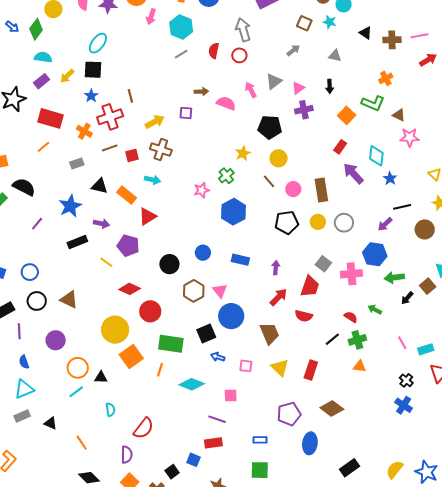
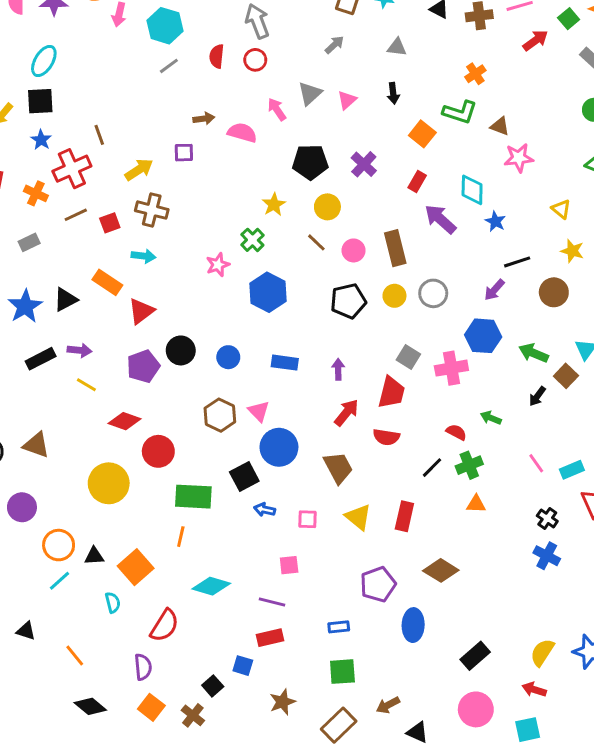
purple cross: (304, 110) -> (364, 164), moved, turned -30
black triangle: (99, 186) -> (65, 300), moved, turned -36
purple arrow: (101, 224) -> (80, 350), moved
purple pentagon: (128, 246) -> (143, 366), moved, turned -30
black circle: (169, 264) -> (181, 350), moved
green arrow: (394, 277) -> (534, 353), moved, turned 36
orange square: (131, 357) -> (136, 567), moved
cyan diamond: (192, 384) -> (211, 586), moved

